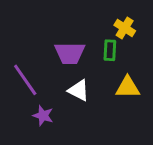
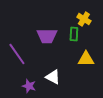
white triangle: (79, 90) -> (53, 77), moved
purple star: (43, 116) -> (29, 86), moved

